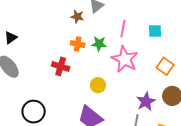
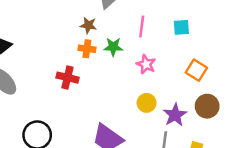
brown star: (77, 17) -> (88, 25), moved
pink star: (125, 59) -> (146, 64), size x0.6
yellow circle: (98, 85) -> (147, 103), moved

